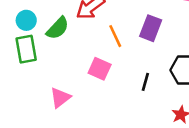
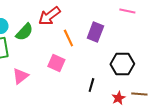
black line: (145, 82) -> (91, 85), moved
pink triangle: (60, 98) -> (20, 76), moved

